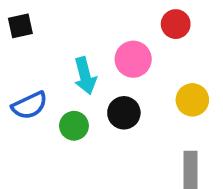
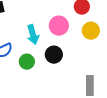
yellow circle: (192, 100) -> (91, 31), moved

